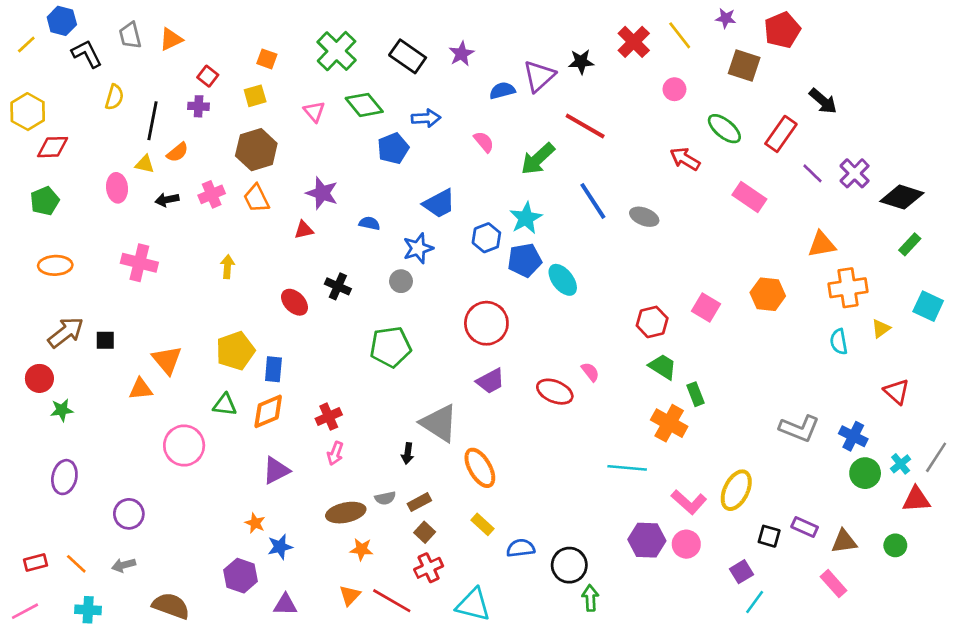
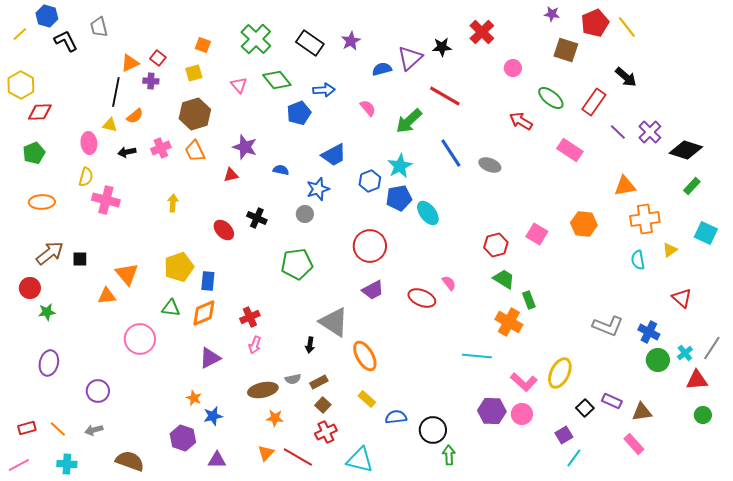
yellow line: (680, 35) -> (627, 27), moved
orange triangle: (171, 39) -> (130, 63), moved
yellow semicircle: (114, 97) -> (86, 177), moved
black square: (769, 536) -> (585, 408), turned 30
green circle: (895, 545) -> (703, 415), moved

